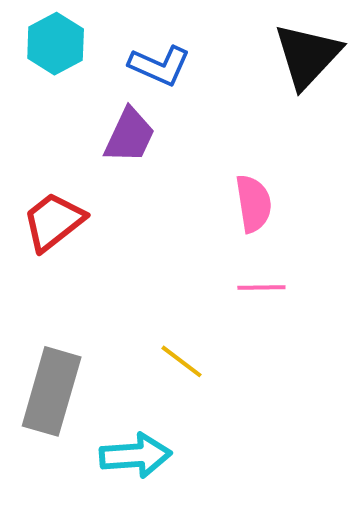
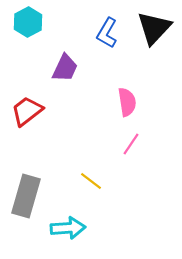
blue L-shape: (160, 66) -> (107, 33), moved, turned 96
pink line: (261, 287) -> (131, 144), turned -55

